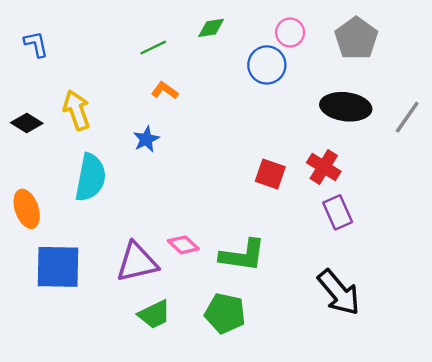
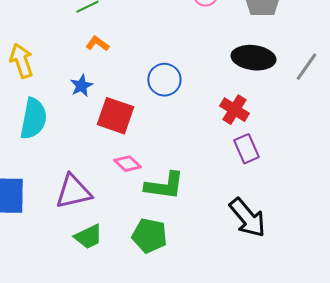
blue circle: (267, 65) -> (164, 80), moved
red square: (270, 174) -> (115, 116), moved, size x1.4
pink diamond: (183, 245) -> (127, 164), moved

